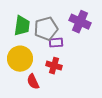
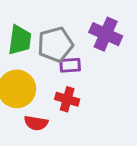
red semicircle: (33, 82) -> (36, 123), turned -56

